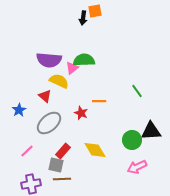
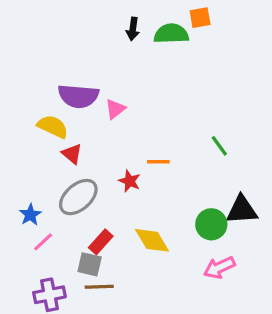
orange square: (95, 11) -> (200, 18), moved
green semicircle: (84, 60) -> (171, 34), moved
yellow semicircle: (59, 81) -> (53, 127), moved
blue star: (19, 110) -> (30, 215), moved

